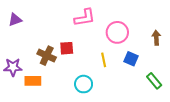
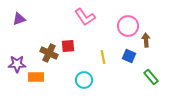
pink L-shape: (85, 18) -> (85, 17), turned 65
pink circle: (117, 32) -> (128, 26), moved
brown arrow: (156, 38) -> (146, 40), moved

